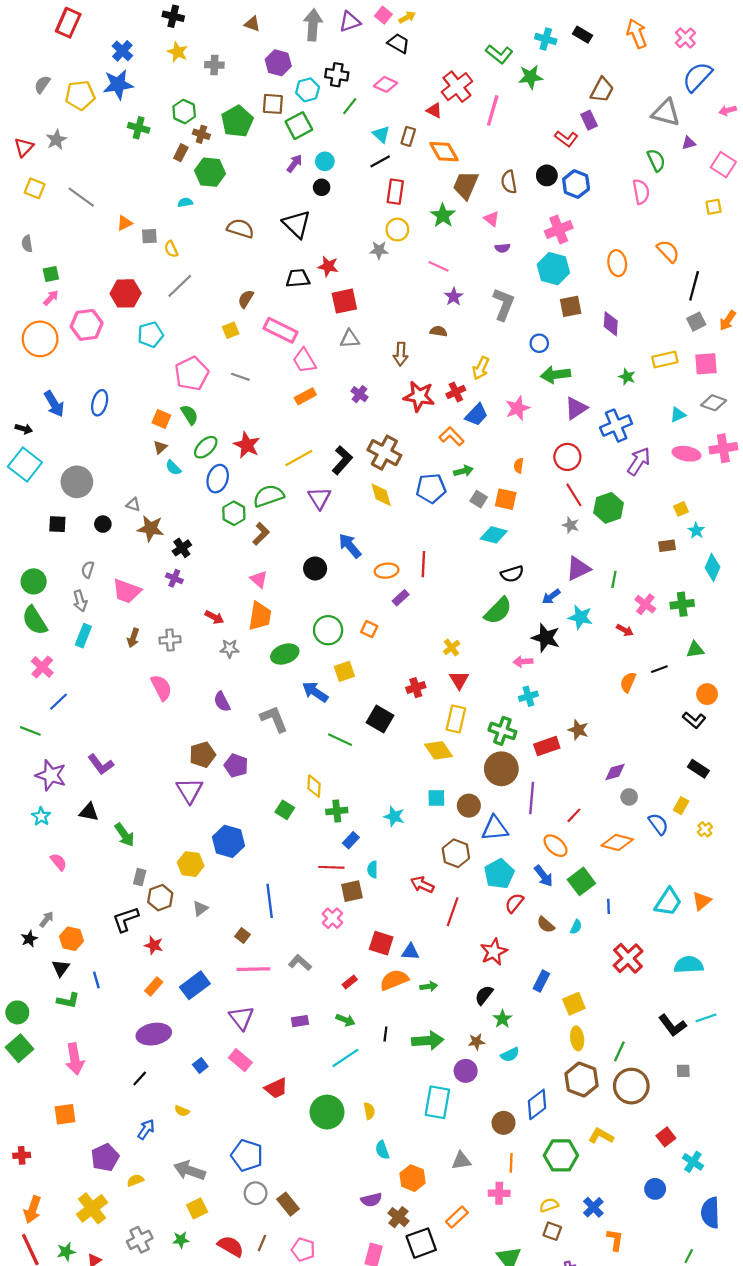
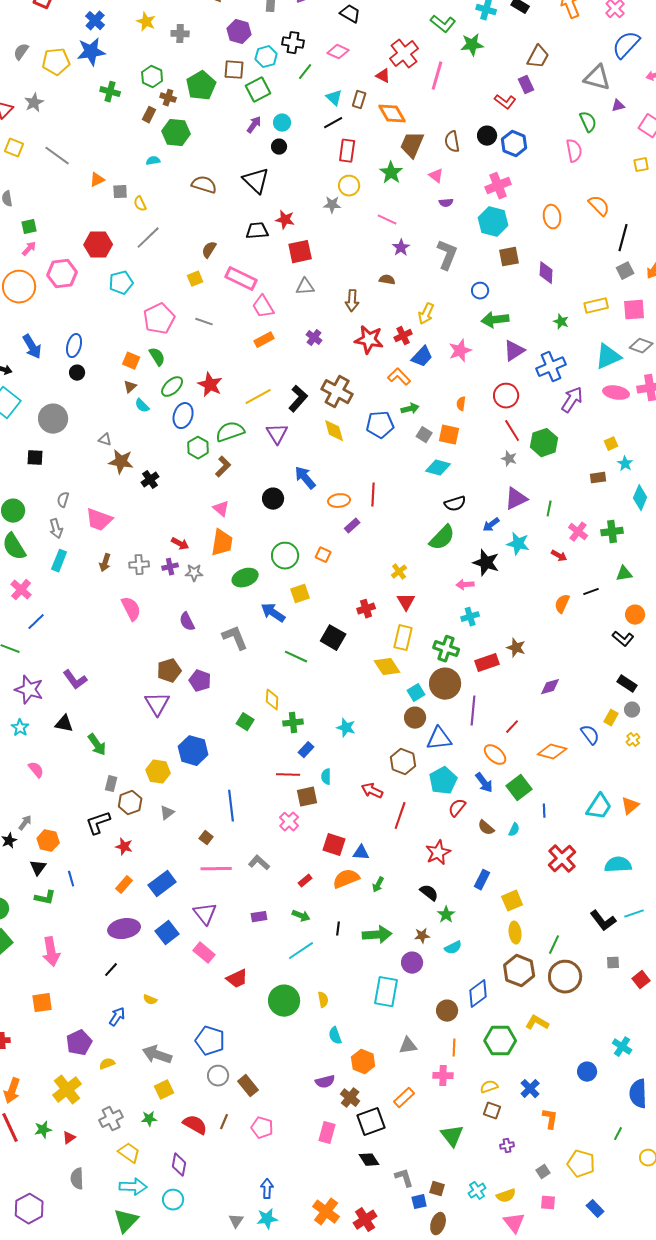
cyan triangle: (678, 415) -> (608, 357), size x1.8
black circle: (103, 524) -> (77, 373), moved
purple cross: (174, 578) -> (170, 567), moved, turned -35
gray circle: (629, 797) -> (632, 710), moved
cyan square: (436, 798) -> (416, 693), moved, turned -30
green arrow: (429, 986) -> (378, 885), turned 126
black semicircle: (484, 995) -> (429, 893), turned 90
blue square: (200, 1065) -> (167, 933), moved, size x1.6
red square: (666, 1137) -> (641, 980), moved

